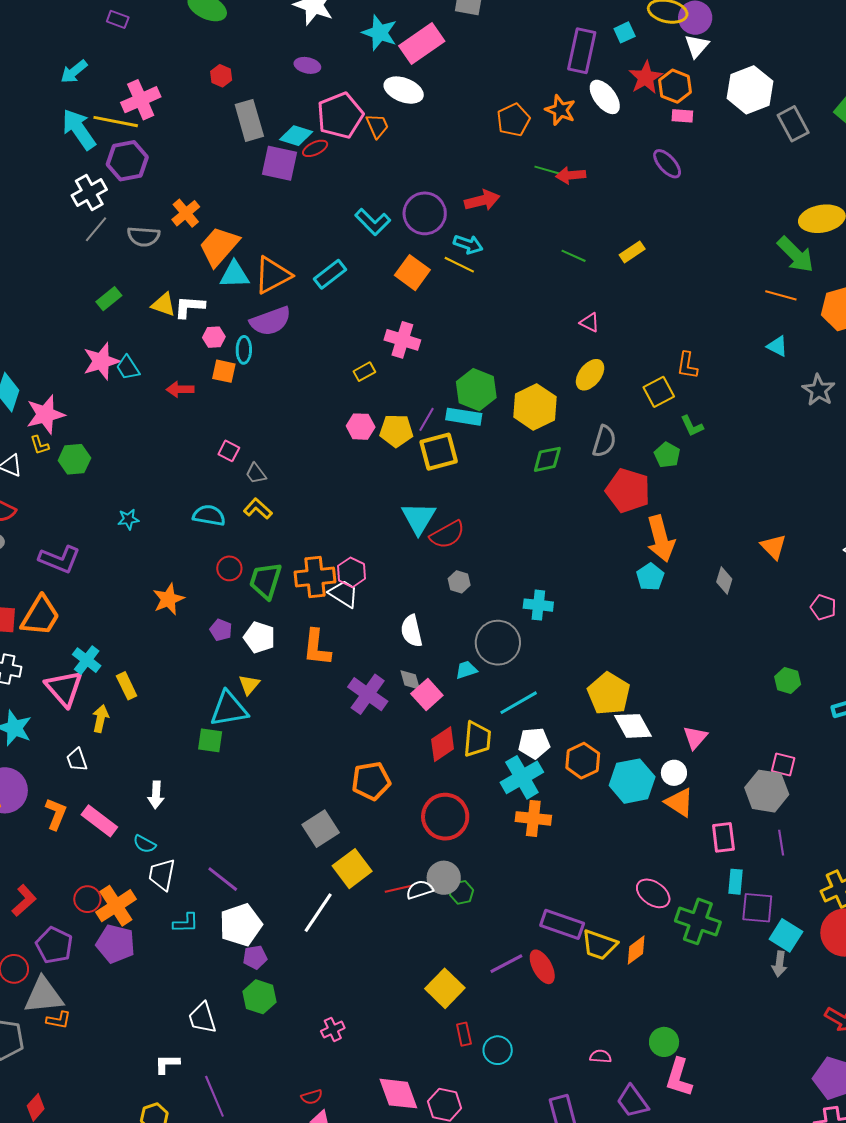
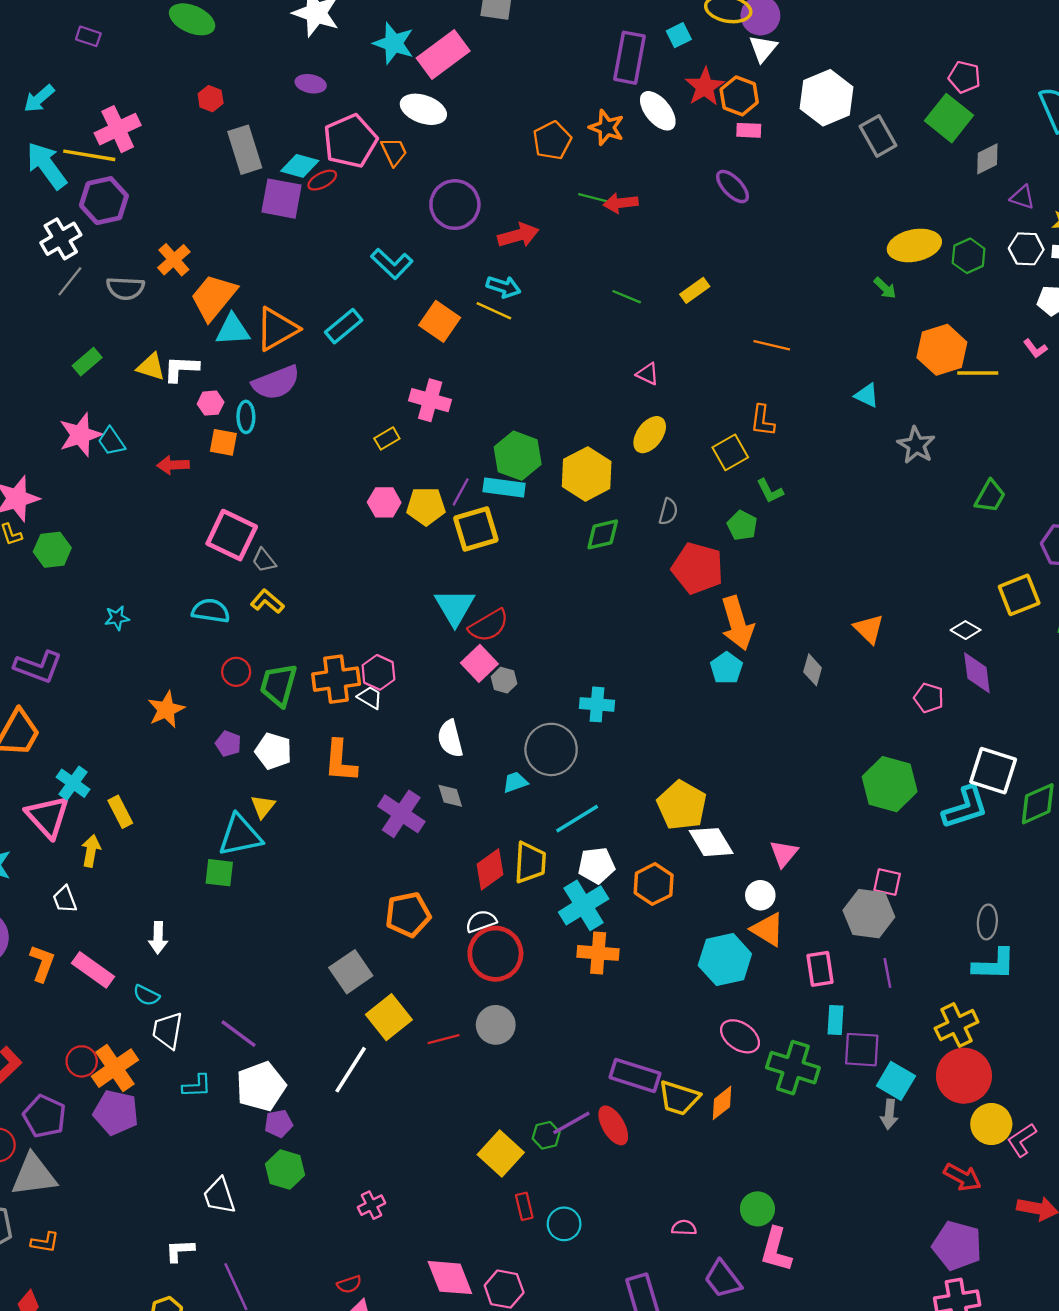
purple circle: (425, 213) -> (455, 205), moved
green arrow: (796, 255) -> (885, 288), size x0.5
orange line: (781, 295) -> (772, 345), moved
gray semicircle: (604, 441) -> (668, 512), size x0.7
pink square: (229, 451) -> (232, 535), size x2.0
white trapezoid: (344, 594) -> (370, 698), size x0.7
green hexagon: (788, 681) -> (890, 784), size x1.8
pink square: (427, 694) -> (479, 663), moved
cyan hexagon: (632, 781) -> (725, 960), moved
white semicircle: (420, 890) -> (481, 921), moved
green hexagon: (462, 892) -> (546, 1135), moved
orange L-shape: (59, 1020) -> (45, 1242), moved

